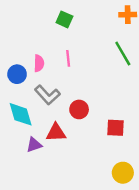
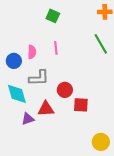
gray L-shape: (47, 95) -> (39, 78), turned -50
red square: (116, 128) -> (81, 105), moved

